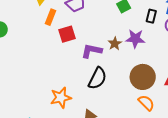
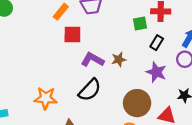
black rectangle: (151, 16) -> (157, 43), moved
purple star: (135, 39) -> (156, 72), moved

